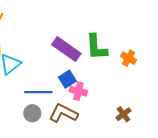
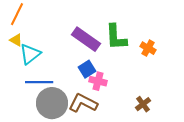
blue line: (38, 92) -> (39, 82), moved
gray circle: (32, 113) -> (52, 103), size x1.8

